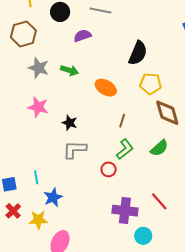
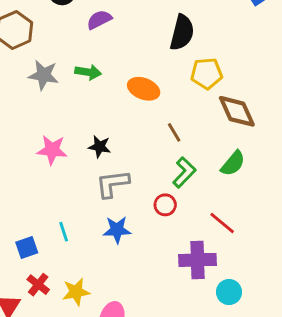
pink star: (38, 107) -> (52, 150), moved
brown line: (122, 121) -> (174, 132), turned -40
blue star: (53, 197) -> (117, 230), moved, turned 30
red line: (159, 201) -> (222, 223), moved

